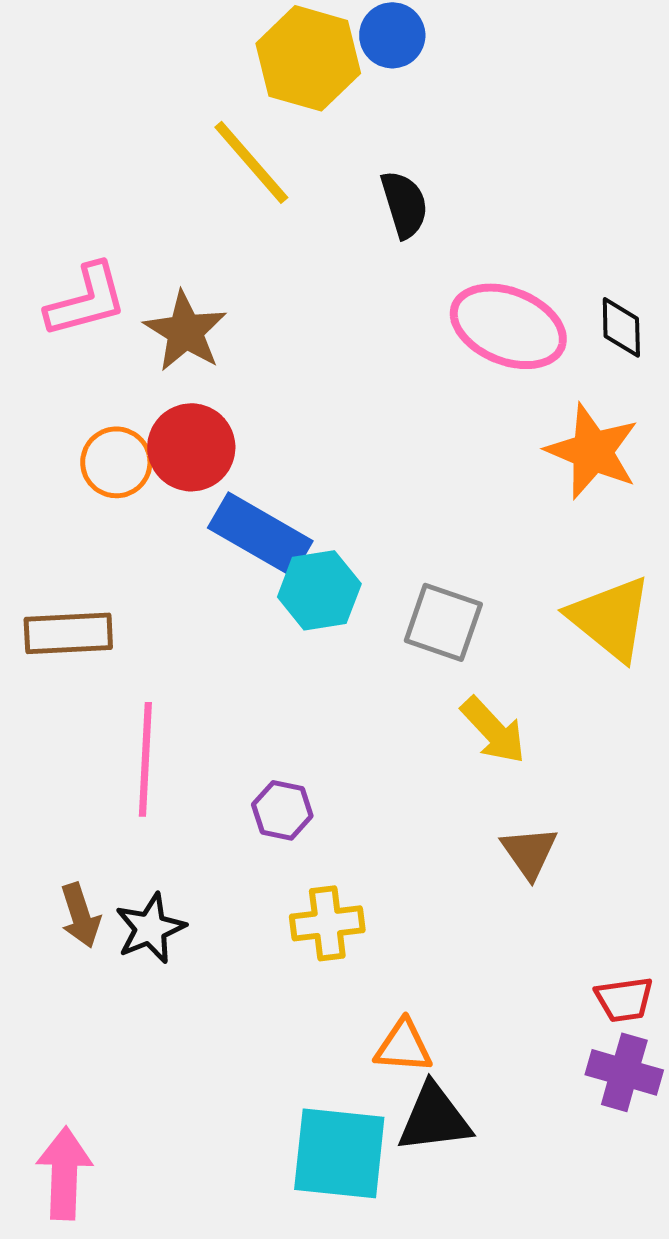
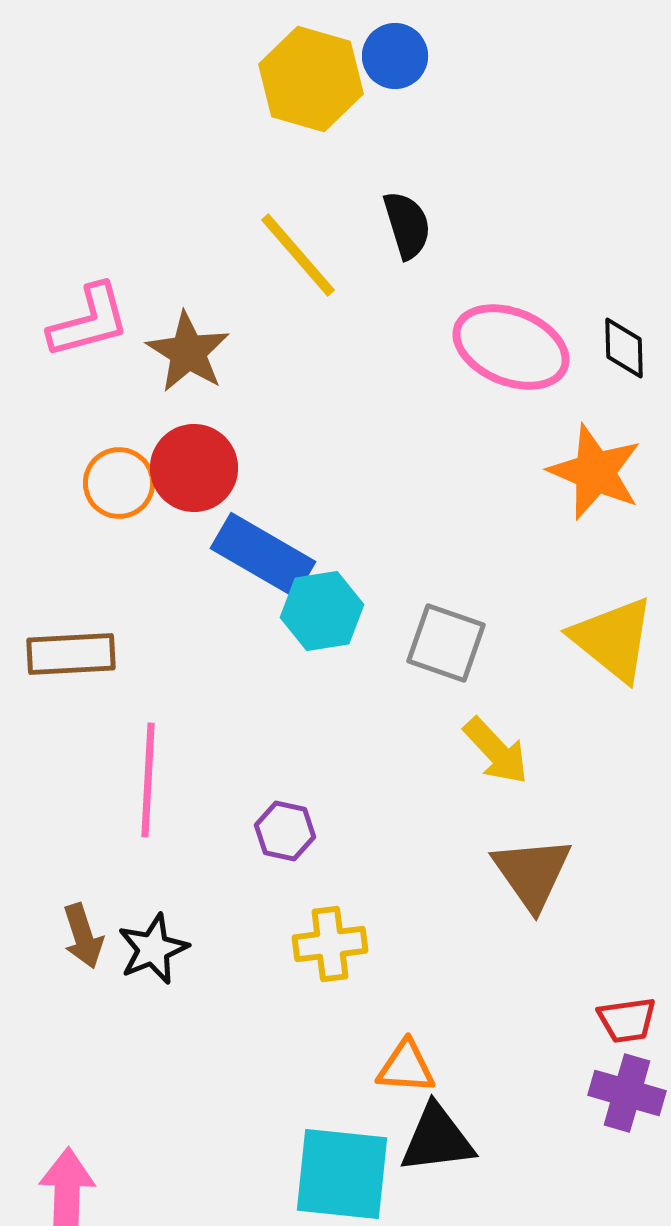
yellow line: (251, 162) -> (298, 255), moved
brown triangle: (529, 852) -> (532, 873), size x1.4

